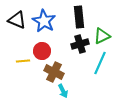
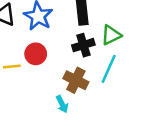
brown cross: (54, 72) -> (76, 80), moved

